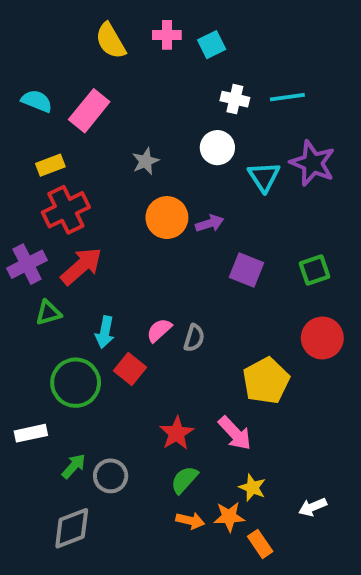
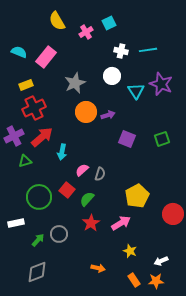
pink cross: (167, 35) -> (86, 32), moved, turned -32
gray star: (146, 161) -> (75, 83), size x1.5
cyan arrow: (105, 332) -> (62, 152), moved
red circle: (322, 338) -> (173, 214), moved
pink arrow: (235, 433) -> (121, 223), turned -78
gray circle: (111, 476) -> (59, 234), moved
green semicircle: (184, 480) -> (87, 199), moved
orange star: (229, 517) -> (156, 281), moved

